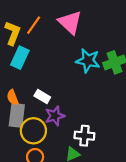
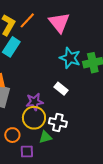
white rectangle: (42, 97) -> (61, 89), moved
yellow circle: (33, 131) -> (34, 118), moved

